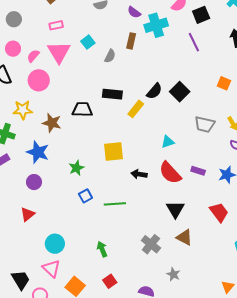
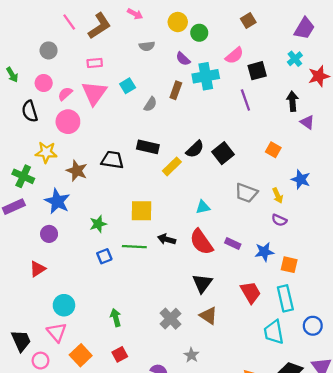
green line: (115, 204) -> (134, 247), moved

